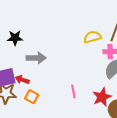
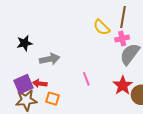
yellow semicircle: (92, 37) -> (102, 27), turned -108
pink line: (73, 91) -> (86, 79), moved

